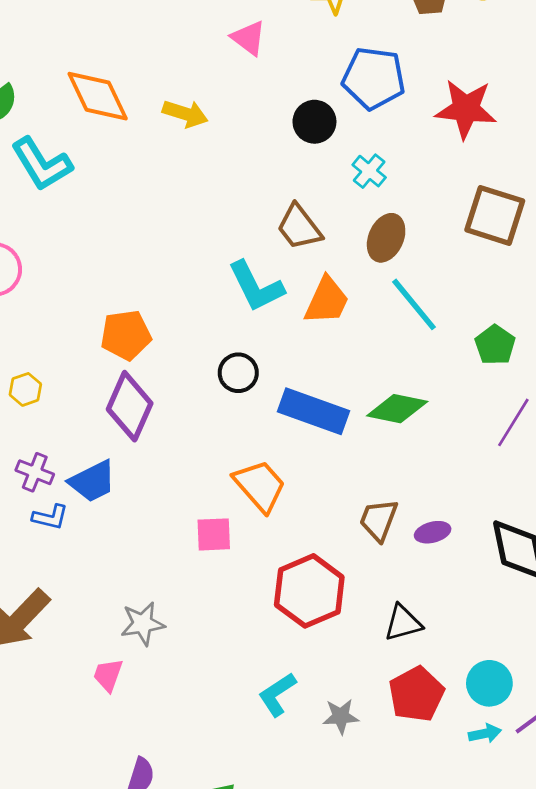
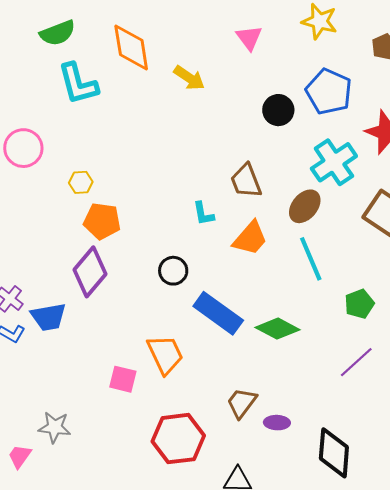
cyan cross: (369, 171) -> (334, 162), moved, size x1.8
cyan L-shape: (256, 286) -> (203, 214), size x0.6
yellow hexagon: (25, 389) -> (81, 182), moved

